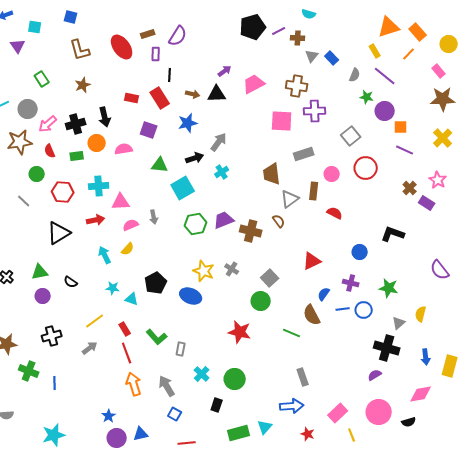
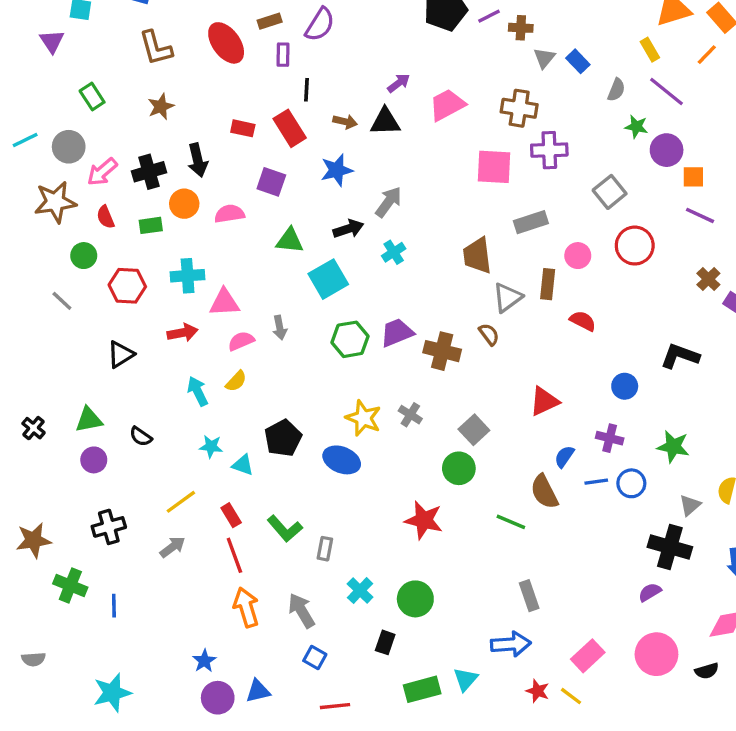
black triangle: (59, 233) -> (121, 354), size x0.7
yellow line: (352, 435) -> (571, 696), moved, turned -32

